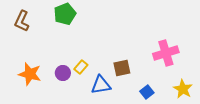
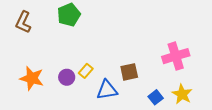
yellow star: (183, 89) -> (182, 94), moved

